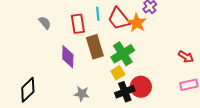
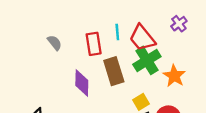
orange star: (137, 23) -> (174, 76), moved
green cross: (123, 54) -> (147, 60), moved

